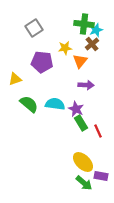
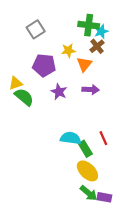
green semicircle: (29, 104) -> (24, 97), moved
cyan semicircle: (55, 104) -> (71, 138), moved
purple star: (76, 109) -> (59, 92), moved
green rectangle: (81, 123) -> (85, 149), moved
purple rectangle: (101, 176) -> (104, 197), moved

